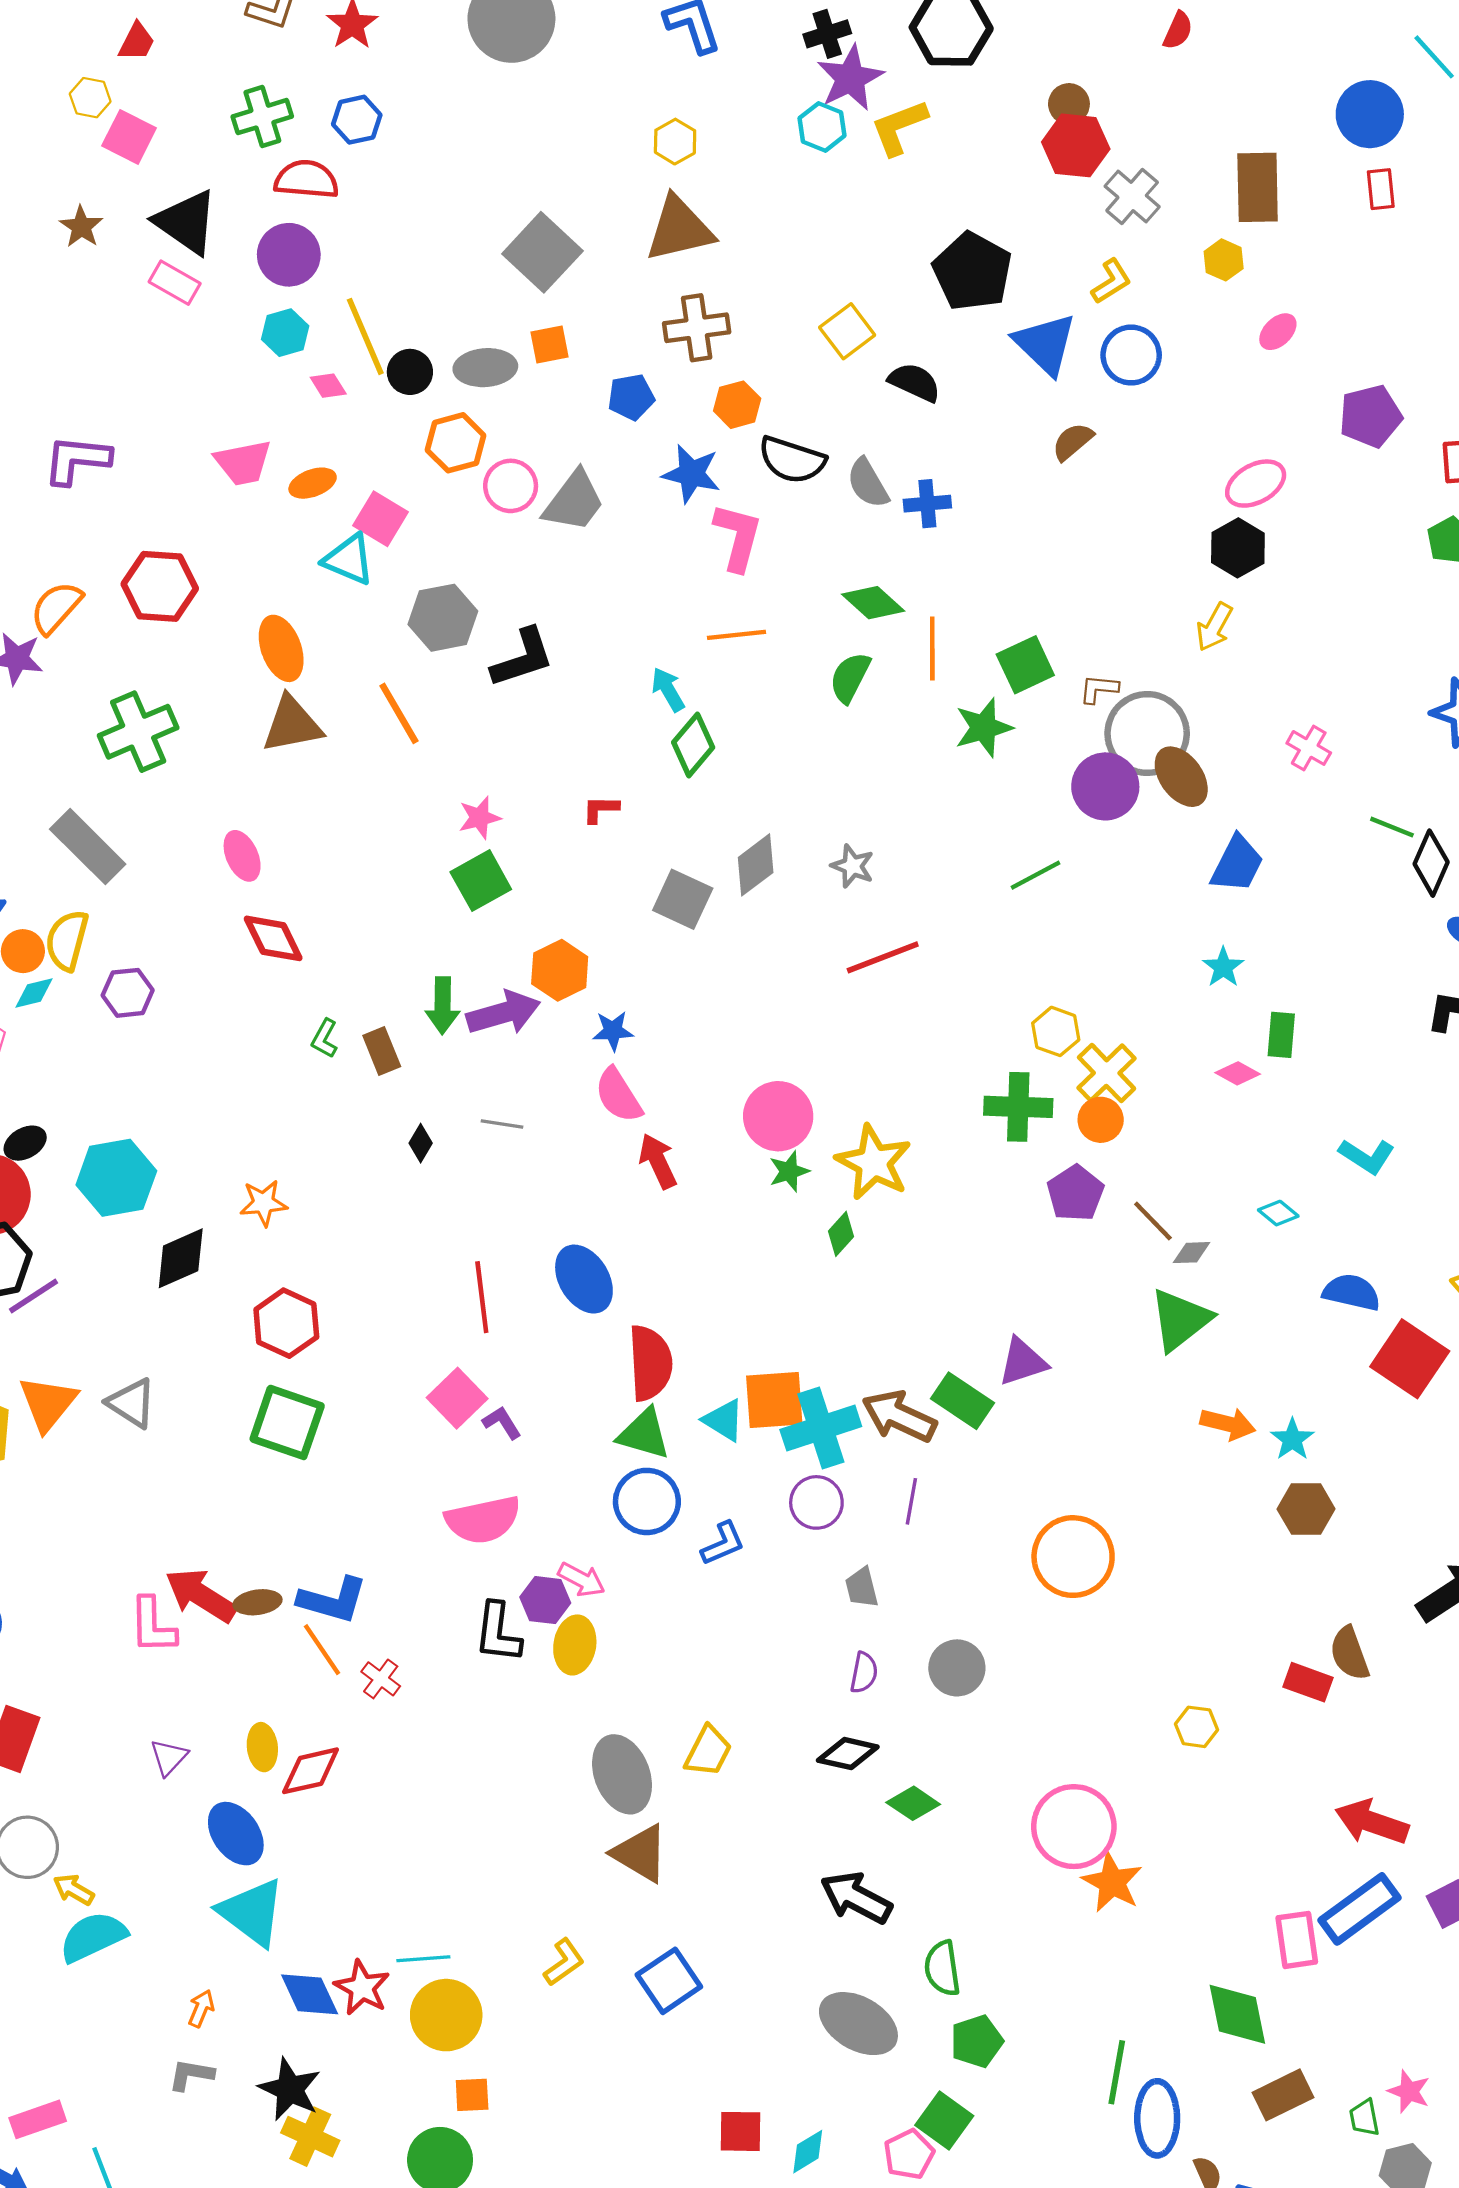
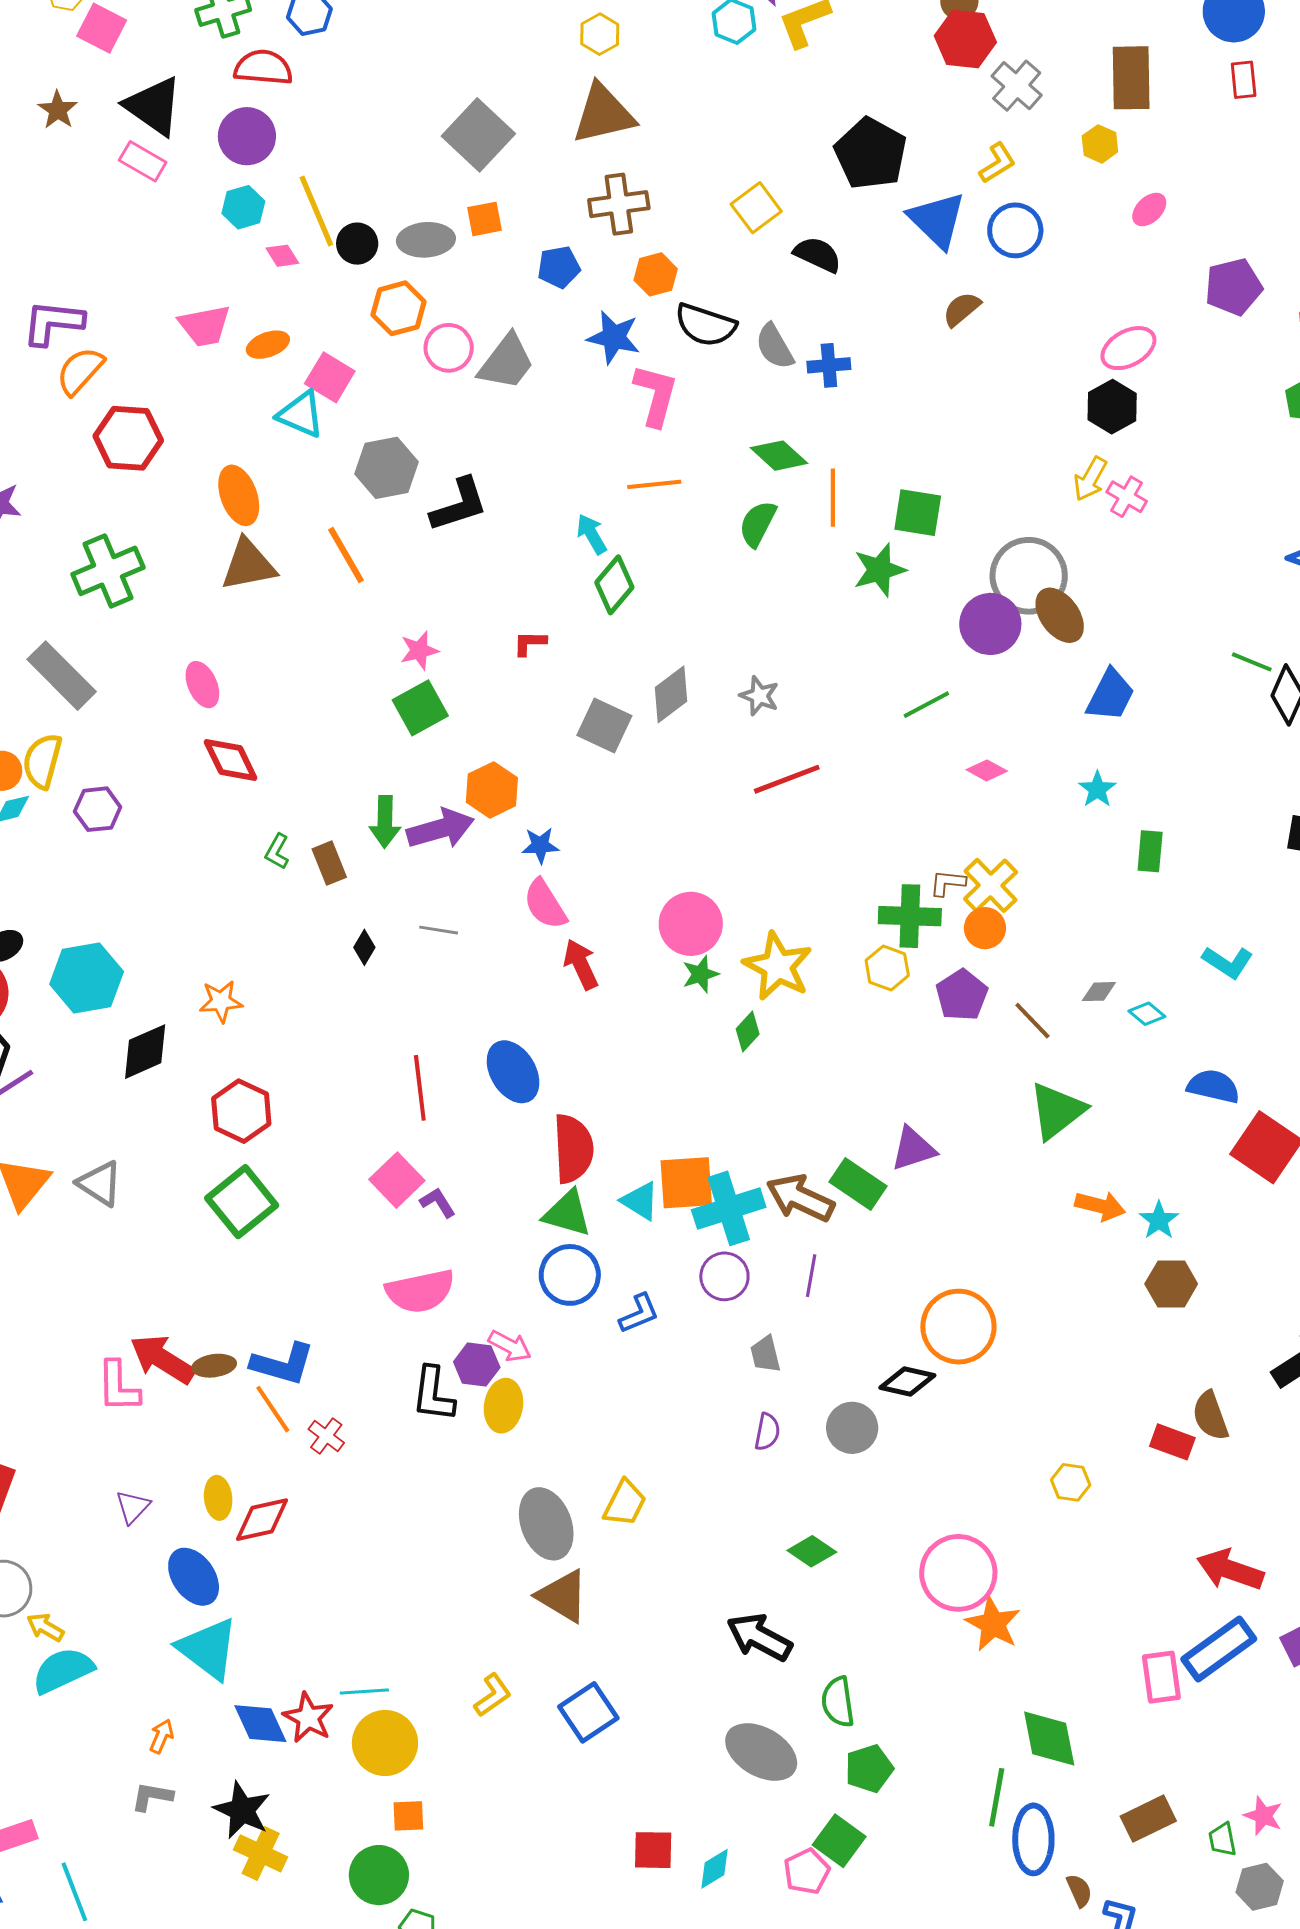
orange semicircle: (56, 608) -> (80, 371), moved
green square: (1025, 665) -> (918, 513), turned 34
brown L-shape: (1099, 689) -> (948, 883), moved
pink cross: (1309, 748) -> (1127, 497), moved
yellow hexagon: (1056, 1031) -> (887, 968), moved
pink diamond: (1238, 1073) -> (987, 770), moved
gray diamond: (1192, 1253) -> (1099, 992), moved
green square: (287, 1422) -> (242, 1202), turned 32
black diamond: (848, 1754) -> (907, 1381), moved
green diamond: (1237, 2014) -> (1049, 1739), moved

